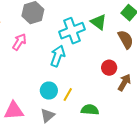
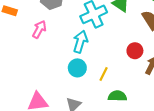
cyan circle: (49, 91) -> (77, 68), moved
yellow line: (68, 94) -> (104, 74), moved

